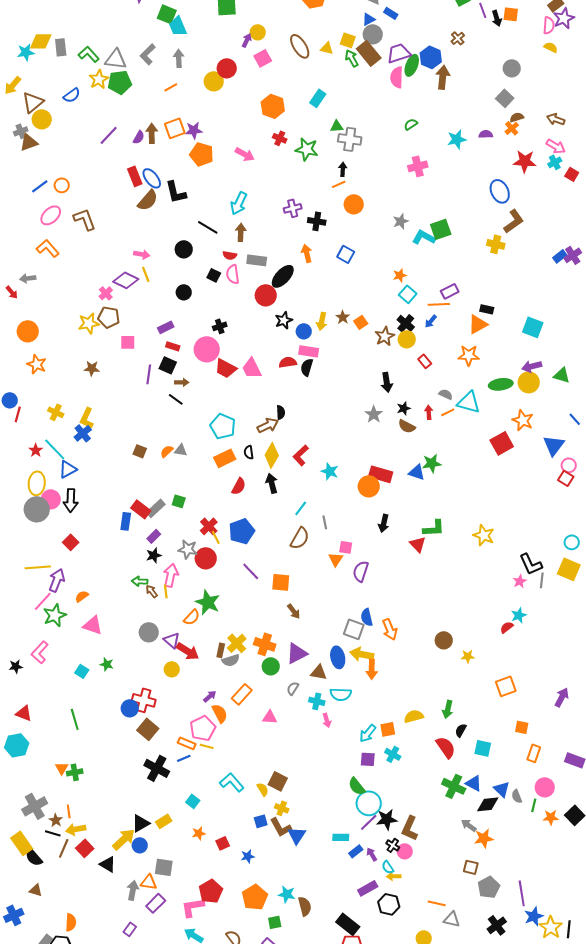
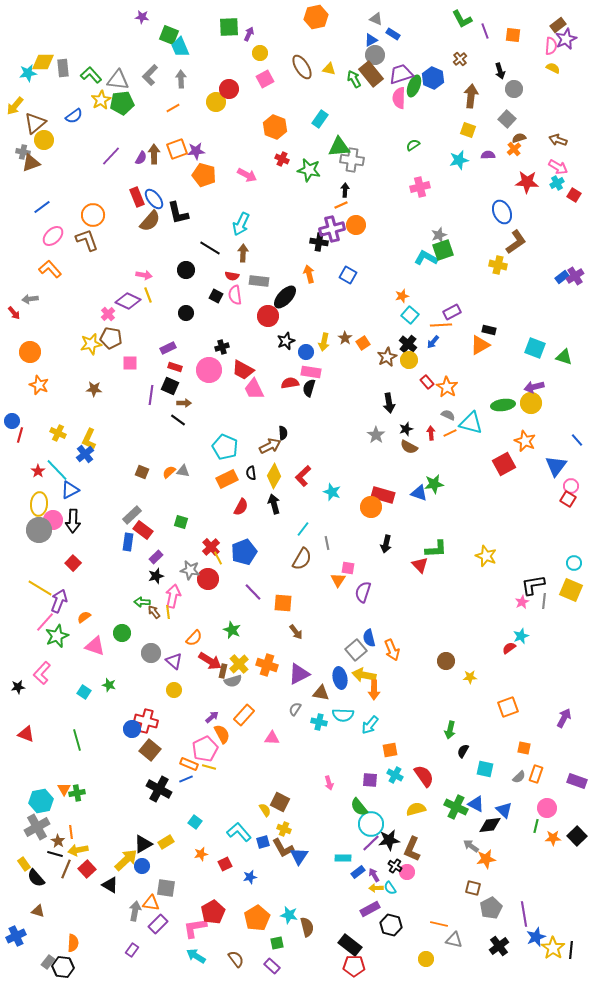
black arrow: (497, 18) -> (500, 71), moved
purple arrow: (247, 40) -> (249, 34), moved
yellow square: (348, 40) -> (468, 130), moved
brown arrow: (443, 77) -> (471, 96), moved
green triangle: (337, 126) -> (339, 147), size x1.6
gray cross: (21, 131) -> (23, 152), turned 32
orange circle: (62, 185) -> (93, 215), moved, size x1.5
purple cross: (293, 208) -> (332, 229), moved, size x1.4
gray star: (401, 221) -> (439, 235), moved
orange star: (469, 355) -> (447, 387), moved, turned 30
red trapezoid: (226, 368) -> (243, 370), moved
green triangle: (562, 375) -> (564, 357), moved
gray rectangle: (156, 508) -> (132, 515), moved
black L-shape: (531, 564) -> (533, 585), turned 105
yellow line: (38, 567) -> (40, 588), turned 35
green star: (208, 602) -> (232, 630), moved, size x0.7
gray square: (354, 629) -> (356, 650), turned 30
red arrow: (188, 651) -> (210, 661), moved
green circle: (271, 666) -> (122, 633), moved
yellow semicircle: (414, 716) -> (416, 809), moved
pink arrow: (327, 720) -> (329, 783), moved
cyan arrow: (368, 733) -> (370, 725), moved
cyan hexagon: (17, 745) -> (41, 801), moved
red semicircle: (446, 747) -> (424, 776), moved
cyan L-shape: (232, 782) -> (239, 832), moved
gray semicircle: (517, 796) -> (519, 777), moved, turned -112
yellow rectangle: (22, 843) -> (24, 864), size x0.6
yellow arrow: (394, 876) -> (376, 888), moved

